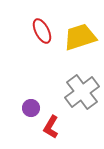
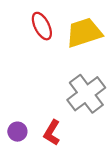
purple circle: (31, 108) -> (17, 132), moved

